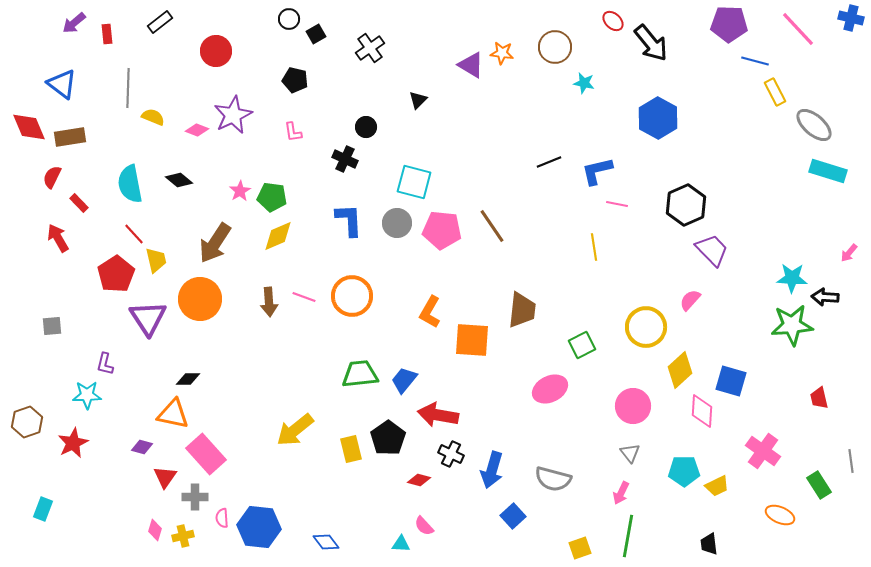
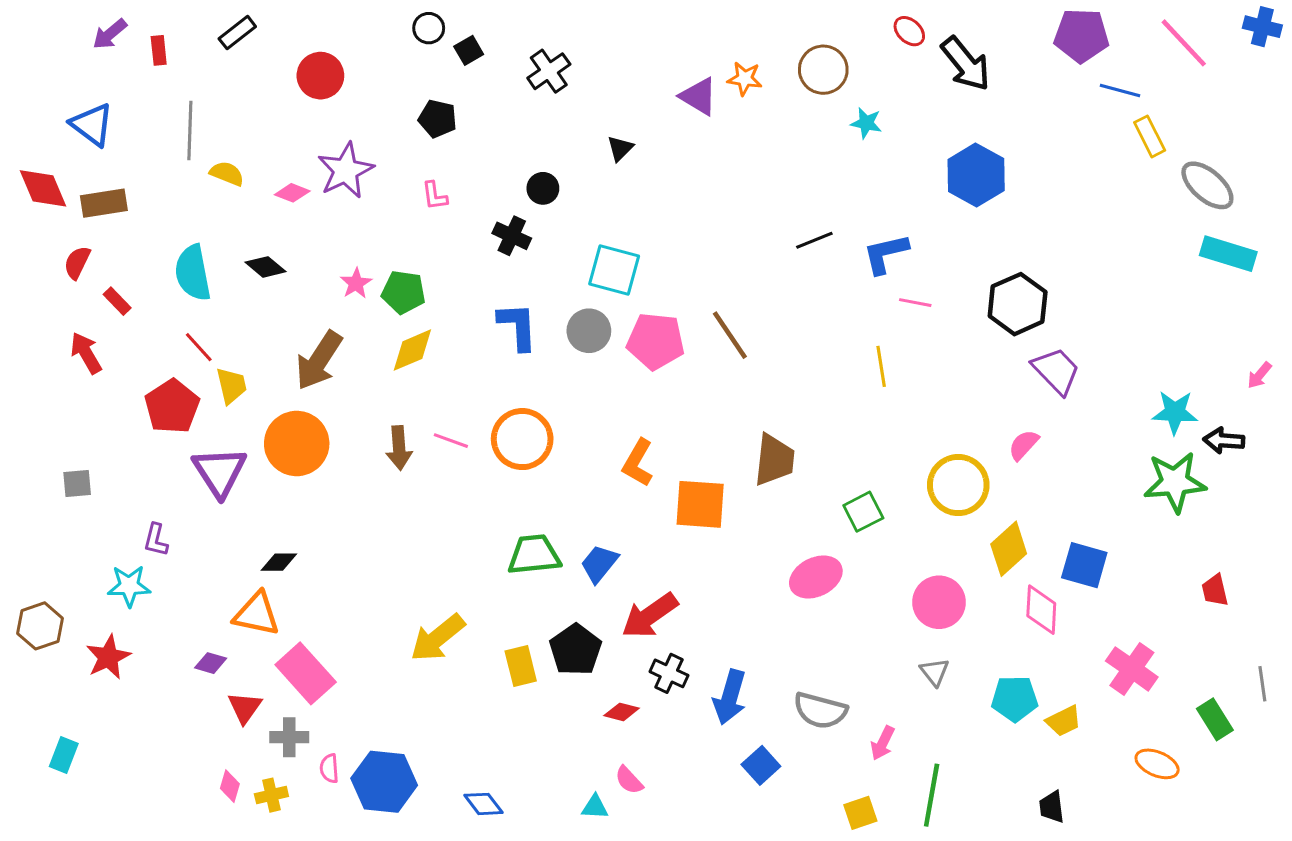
red arrow: (438, 415) -> (650, 616), turned -45
pink arrow: (621, 493) -> (883, 743), moved

